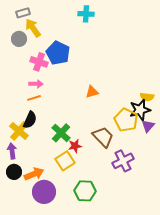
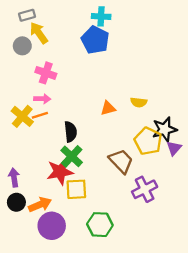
blue pentagon: (58, 53) -> (95, 40), moved
yellow semicircle: (147, 97) -> (139, 102), moved
black semicircle: (30, 120) -> (70, 132), moved, turned -30
yellow cross: (19, 131) -> (22, 116), moved
red star: (75, 146) -> (60, 172), moved, size x1.6
yellow square: (65, 161) -> (76, 189), turned 30

